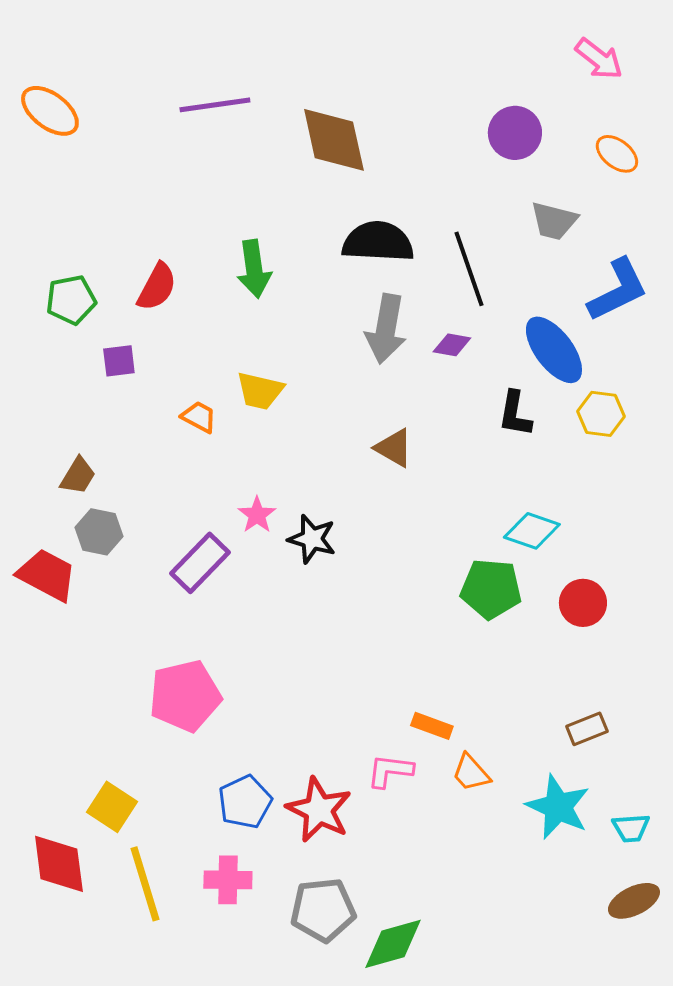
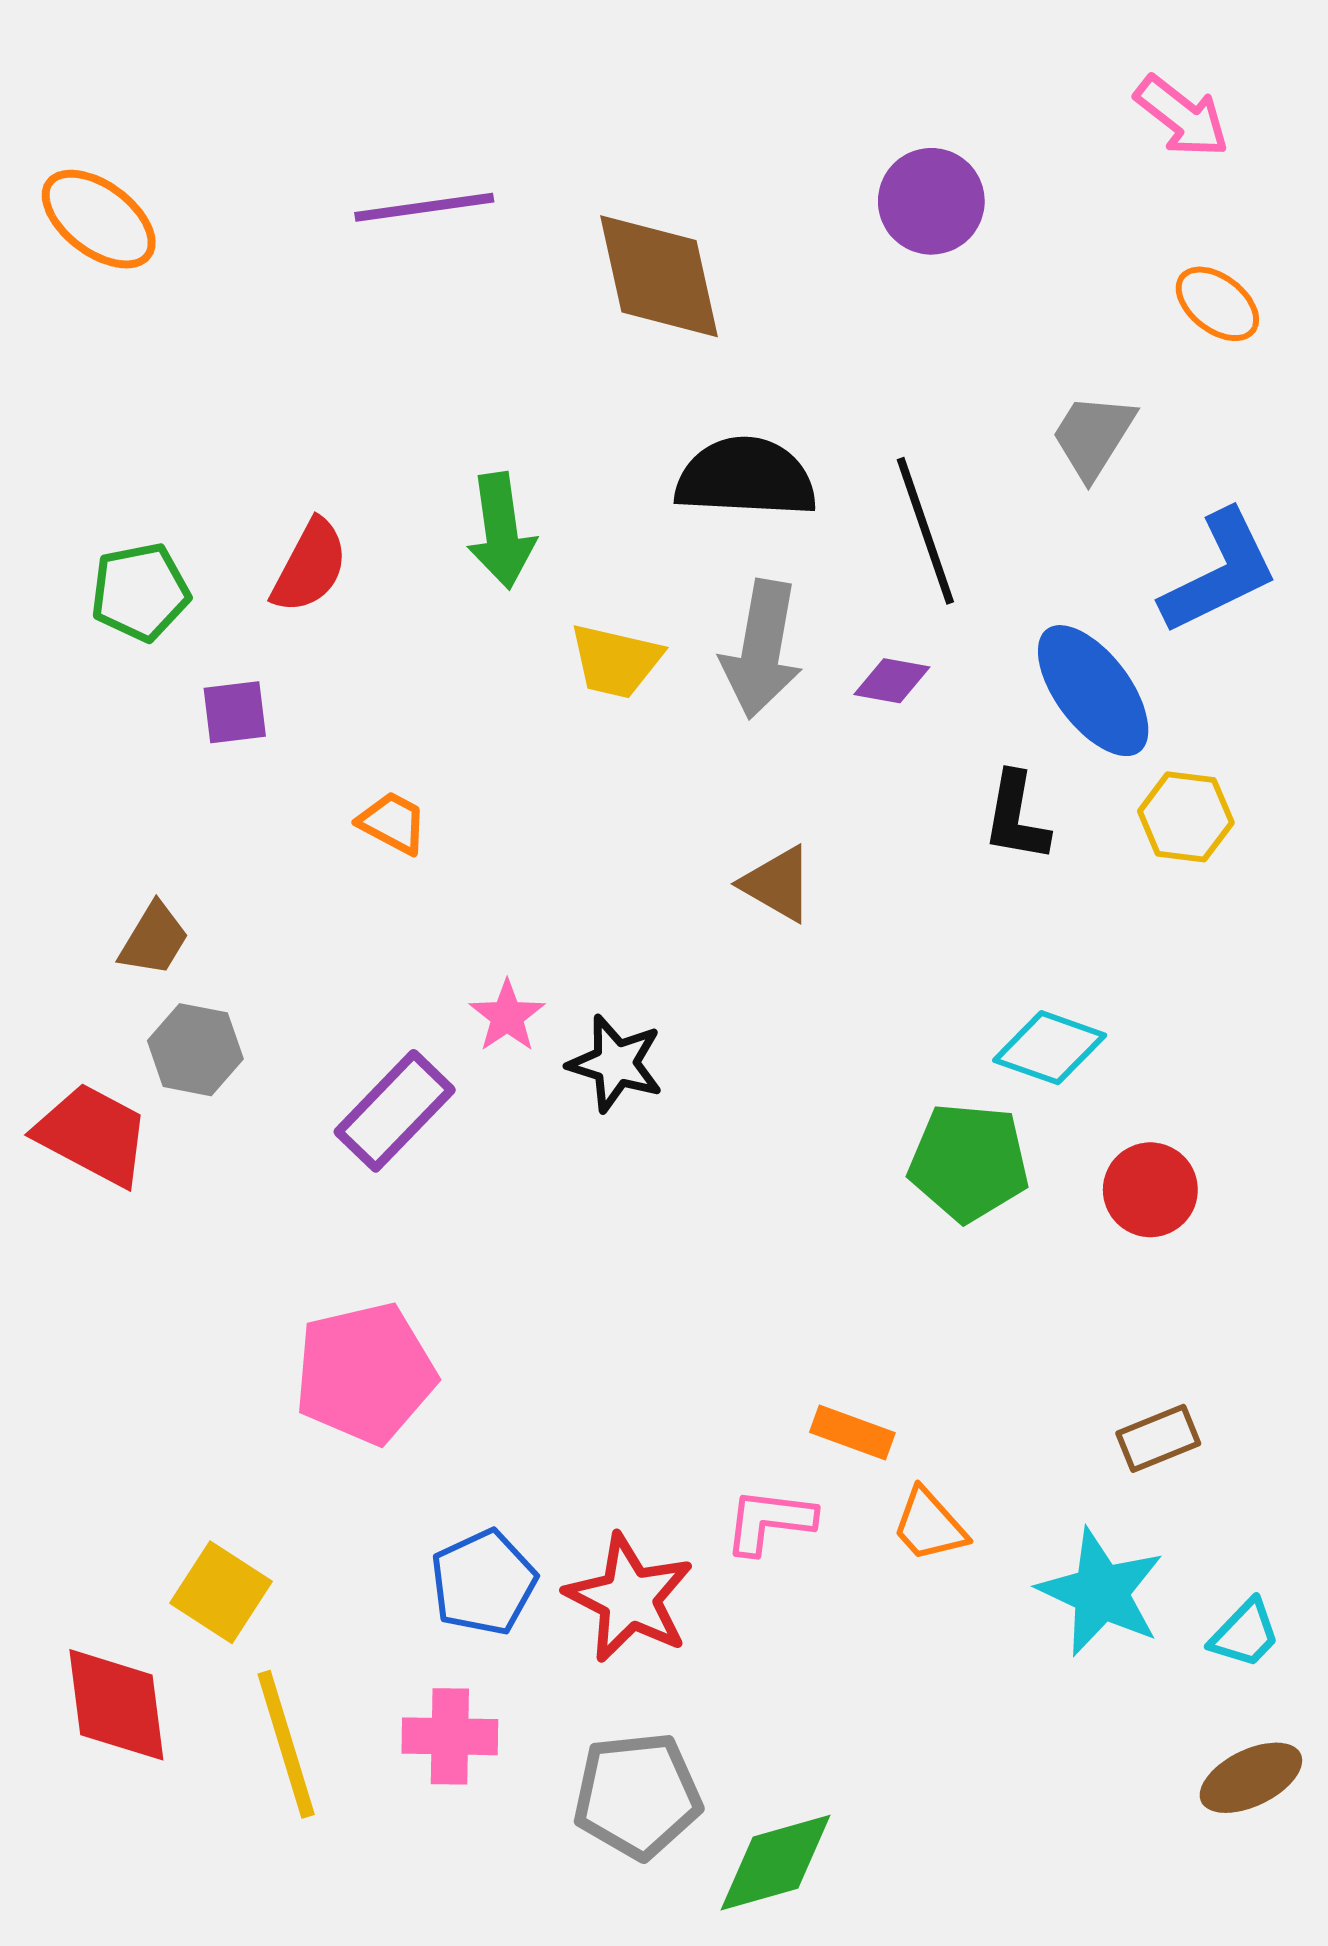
purple circle: (515, 133) -> (931, 201), moved
gray trapezoid: (554, 221) -> (1093, 436), turned 108
yellow trapezoid: (260, 391) -> (616, 661), moved
cyan trapezoid: (631, 828) -> (1245, 1634), turned -42

